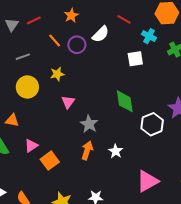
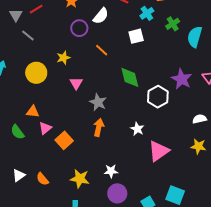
cyan cross: (149, 36) -> (147, 13), turned 32
orange line: (55, 41) -> (102, 50), moved
gray line: (23, 57) -> (28, 36), moved, turned 64
orange triangle: (12, 120) -> (33, 112), moved
white star: (116, 151) -> (137, 129), moved

